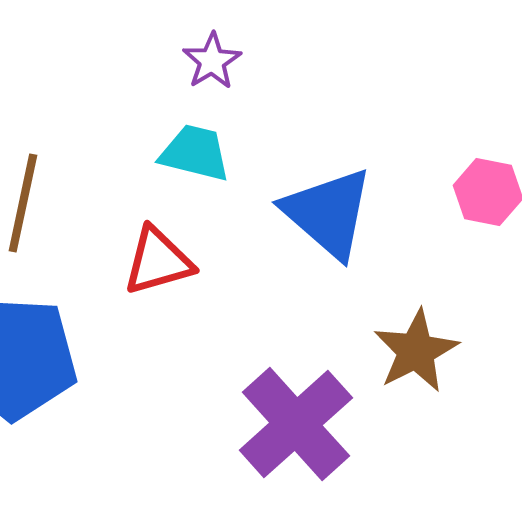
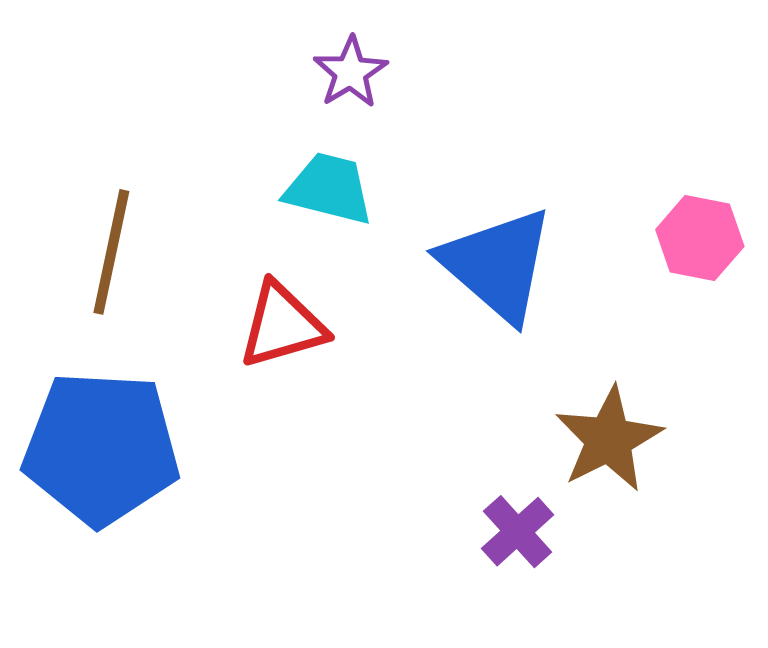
purple cross: (296, 424) -> (518, 532), moved, size x0.5

